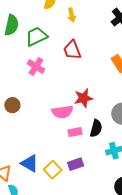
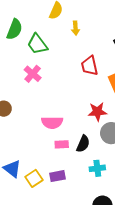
green trapezoid: (36, 36) -> (37, 44), turned -110
red trapezoid: (72, 50) -> (90, 66), moved
red star: (84, 98) -> (97, 112), moved

